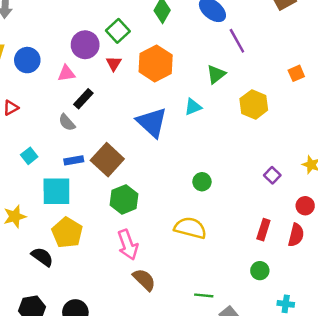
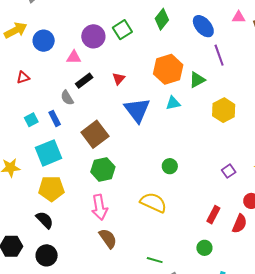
red triangle: (114, 63) -> (119, 79), moved
orange hexagon: (156, 63) -> (168, 69), moved
blue rectangle: (74, 160) -> (55, 118), moved, turned 63
cyan square: (56, 191) -> (48, 153), turned -32
yellow pentagon: (67, 233) -> (51, 189), turned 30
black semicircle: (42, 257) -> (45, 220), moved

